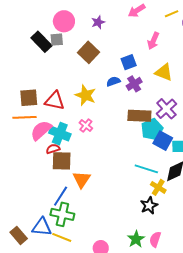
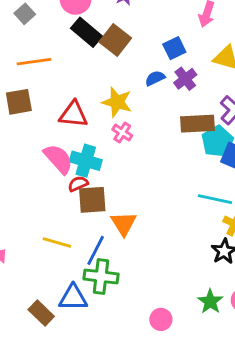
gray square: (57, 40) -> (25, 14), moved, turned -32
black rectangle: (41, 42) -> (86, 32), moved
brown square: (29, 98) -> (19, 102), moved
orange line: (24, 117) -> (34, 62), moved
pink cross: (86, 126) -> (122, 132), moved
pink semicircle: (41, 130) -> (58, 159), turned 95
yellow line: (62, 237) -> (57, 243), moved

